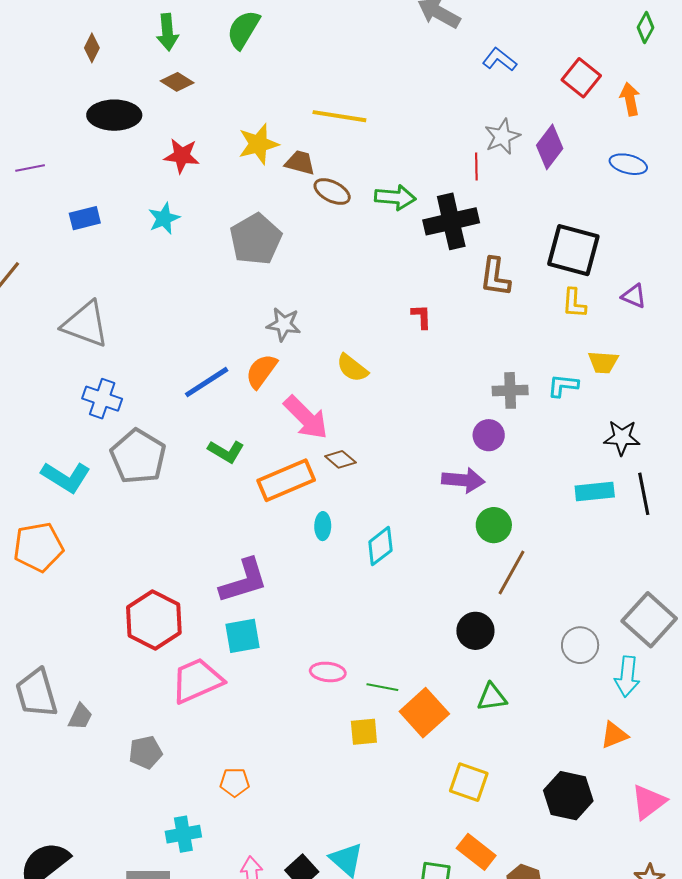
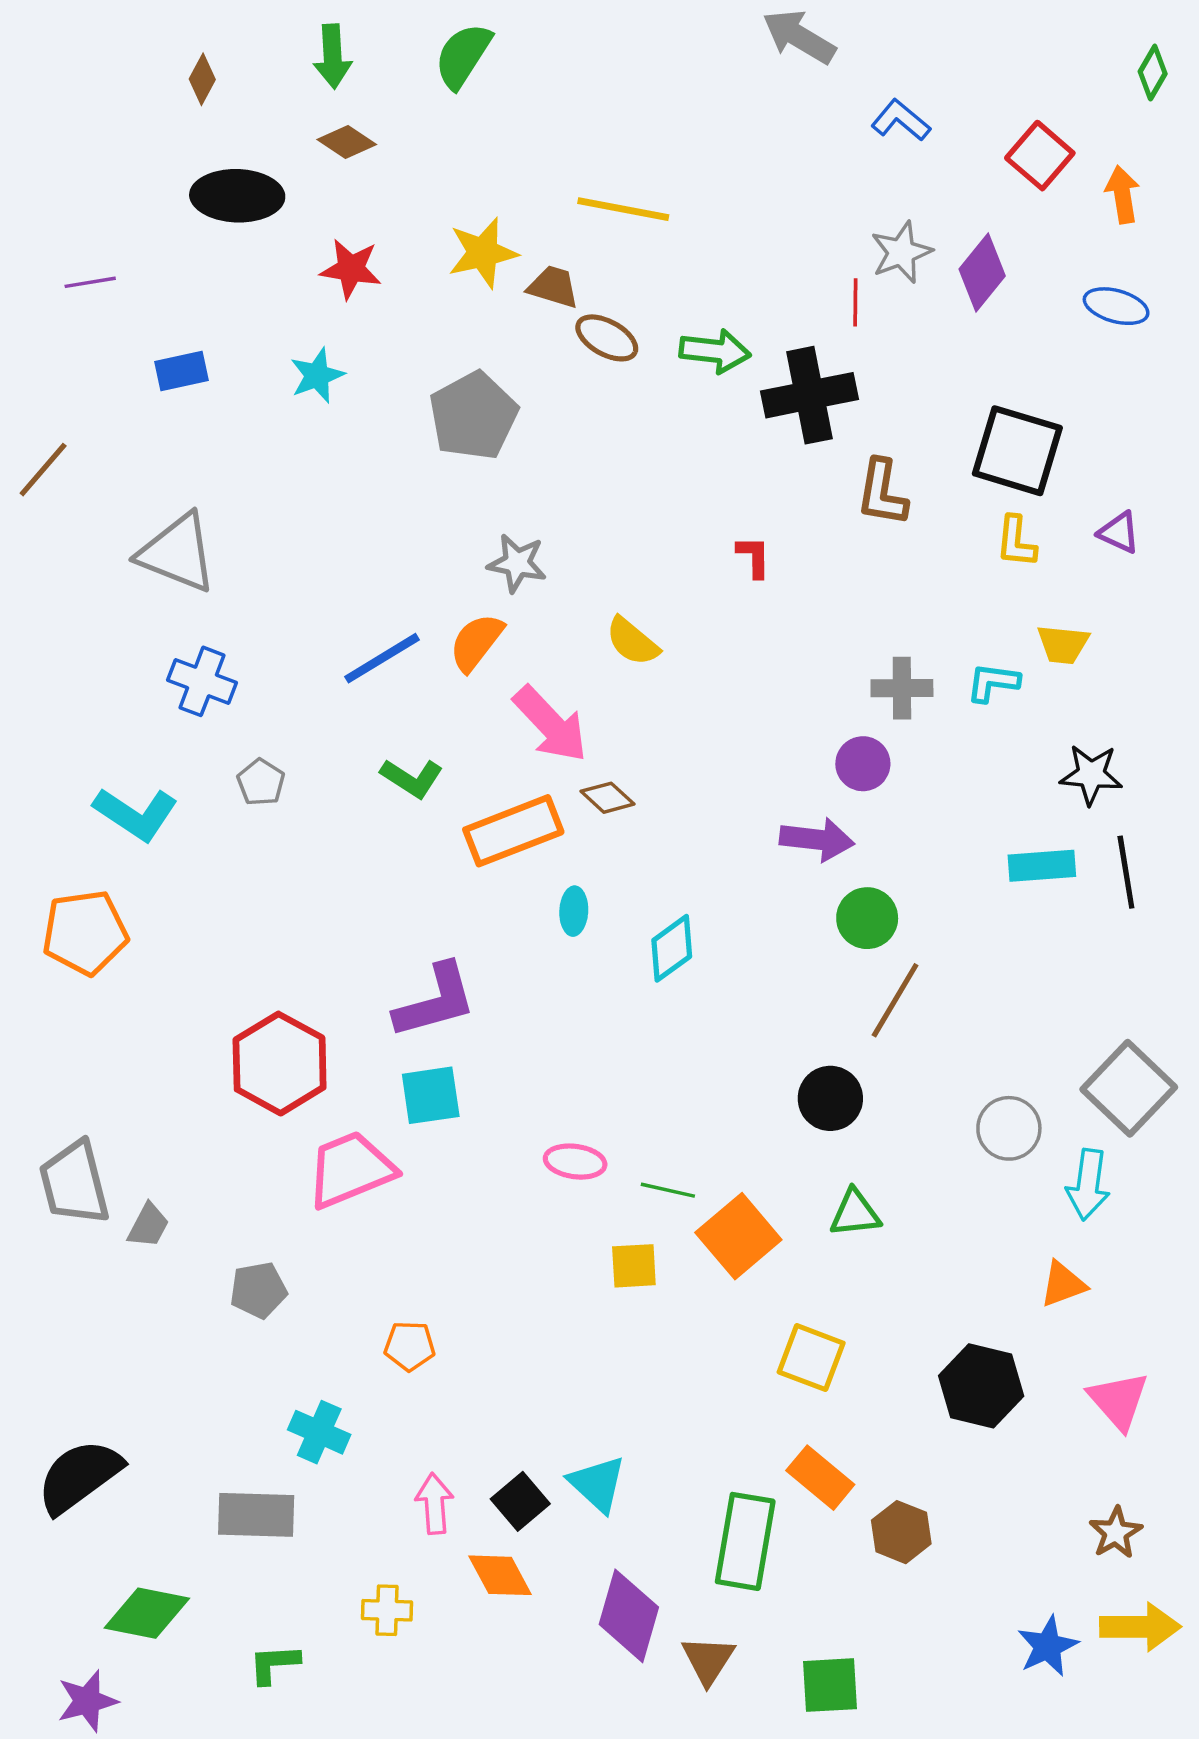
gray pentagon: (138, 456) -> (261, 782), size x0.5
pink triangle: (649, 802) -> (1118, 1401), turned -36
cyan cross: (183, 834) -> (319, 1432), turned 32

